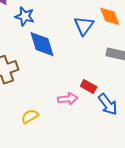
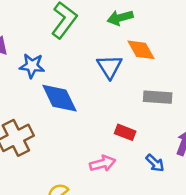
red rectangle: (89, 87) -> (125, 132), moved
blue arrow: (108, 104) -> (155, 163), size x0.7

